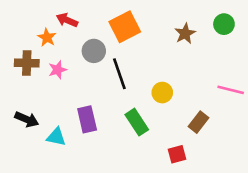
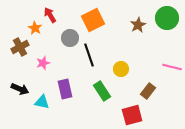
red arrow: (67, 20) -> (50, 15), turned 35
green circle: (224, 24) -> (167, 18), size x1.5
brown cross: (27, 63) -> (20, 47), turned -30
pink star: (58, 70) -> (43, 63), moved
red square: (177, 154) -> (132, 115), size x1.5

